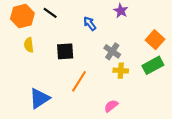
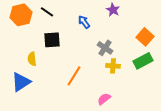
yellow semicircle: (29, 45) -> (32, 59), moved
black square: (65, 51) -> (52, 40), moved
blue triangle: (39, 98) -> (21, 82), moved

